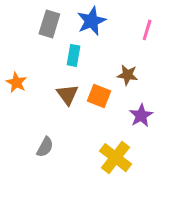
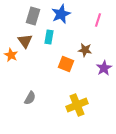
brown triangle: (67, 94) -> (25, 41), moved
purple star: (141, 116) -> (104, 68), moved
yellow cross: (116, 158) -> (77, 105), turned 30

